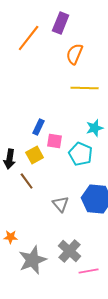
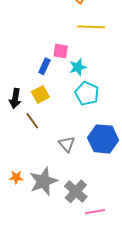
cyan star: (95, 128) -> (78, 67), moved
pink square: (55, 141) -> (61, 51), moved
gray star: (33, 260) -> (43, 181), moved

